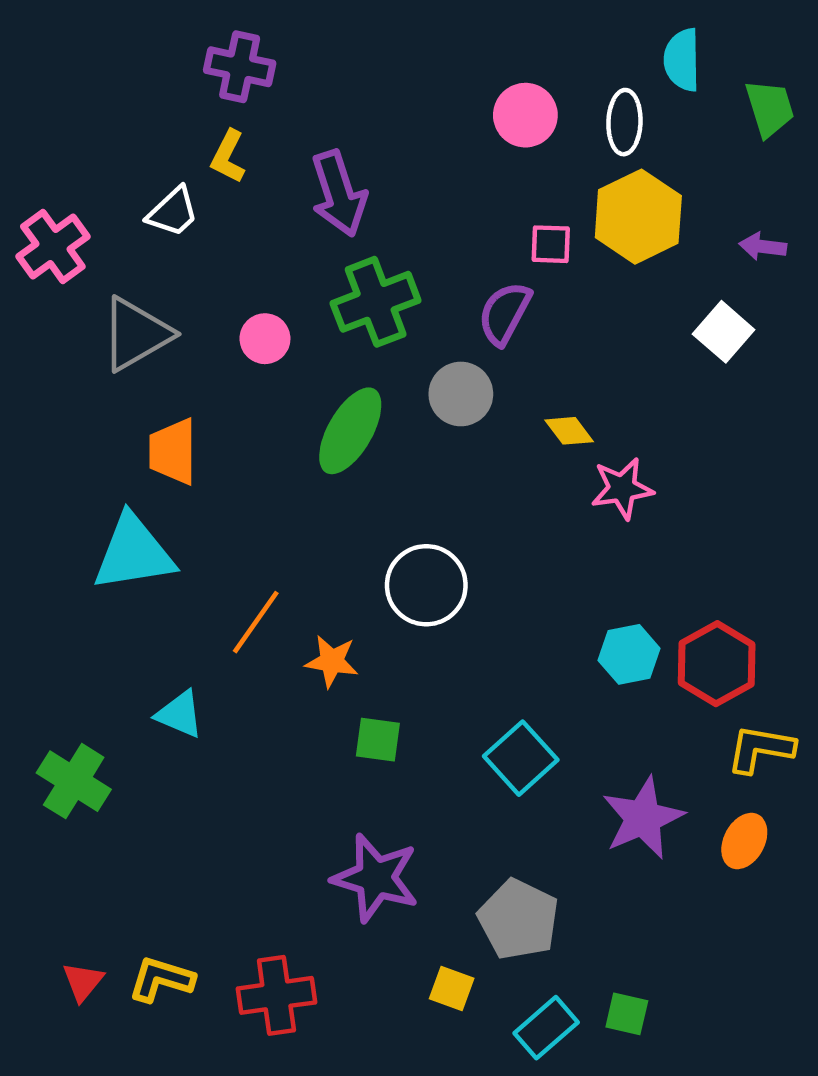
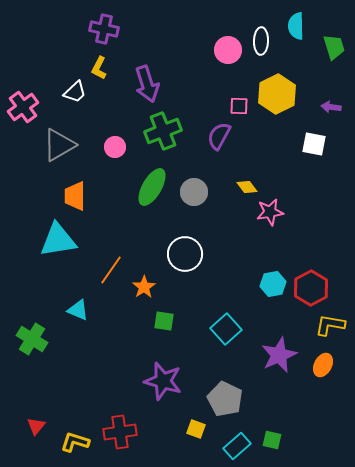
white ellipse: (624, 122) -> (261, 41), moved
white square: (724, 332) -> (314, 144), turned -30
gray circle: (461, 394) -> (194, 192), moved
orange star: (332, 661) -> (144, 287), turned 30
yellow L-shape: (161, 979) -> (75, 442), moved

